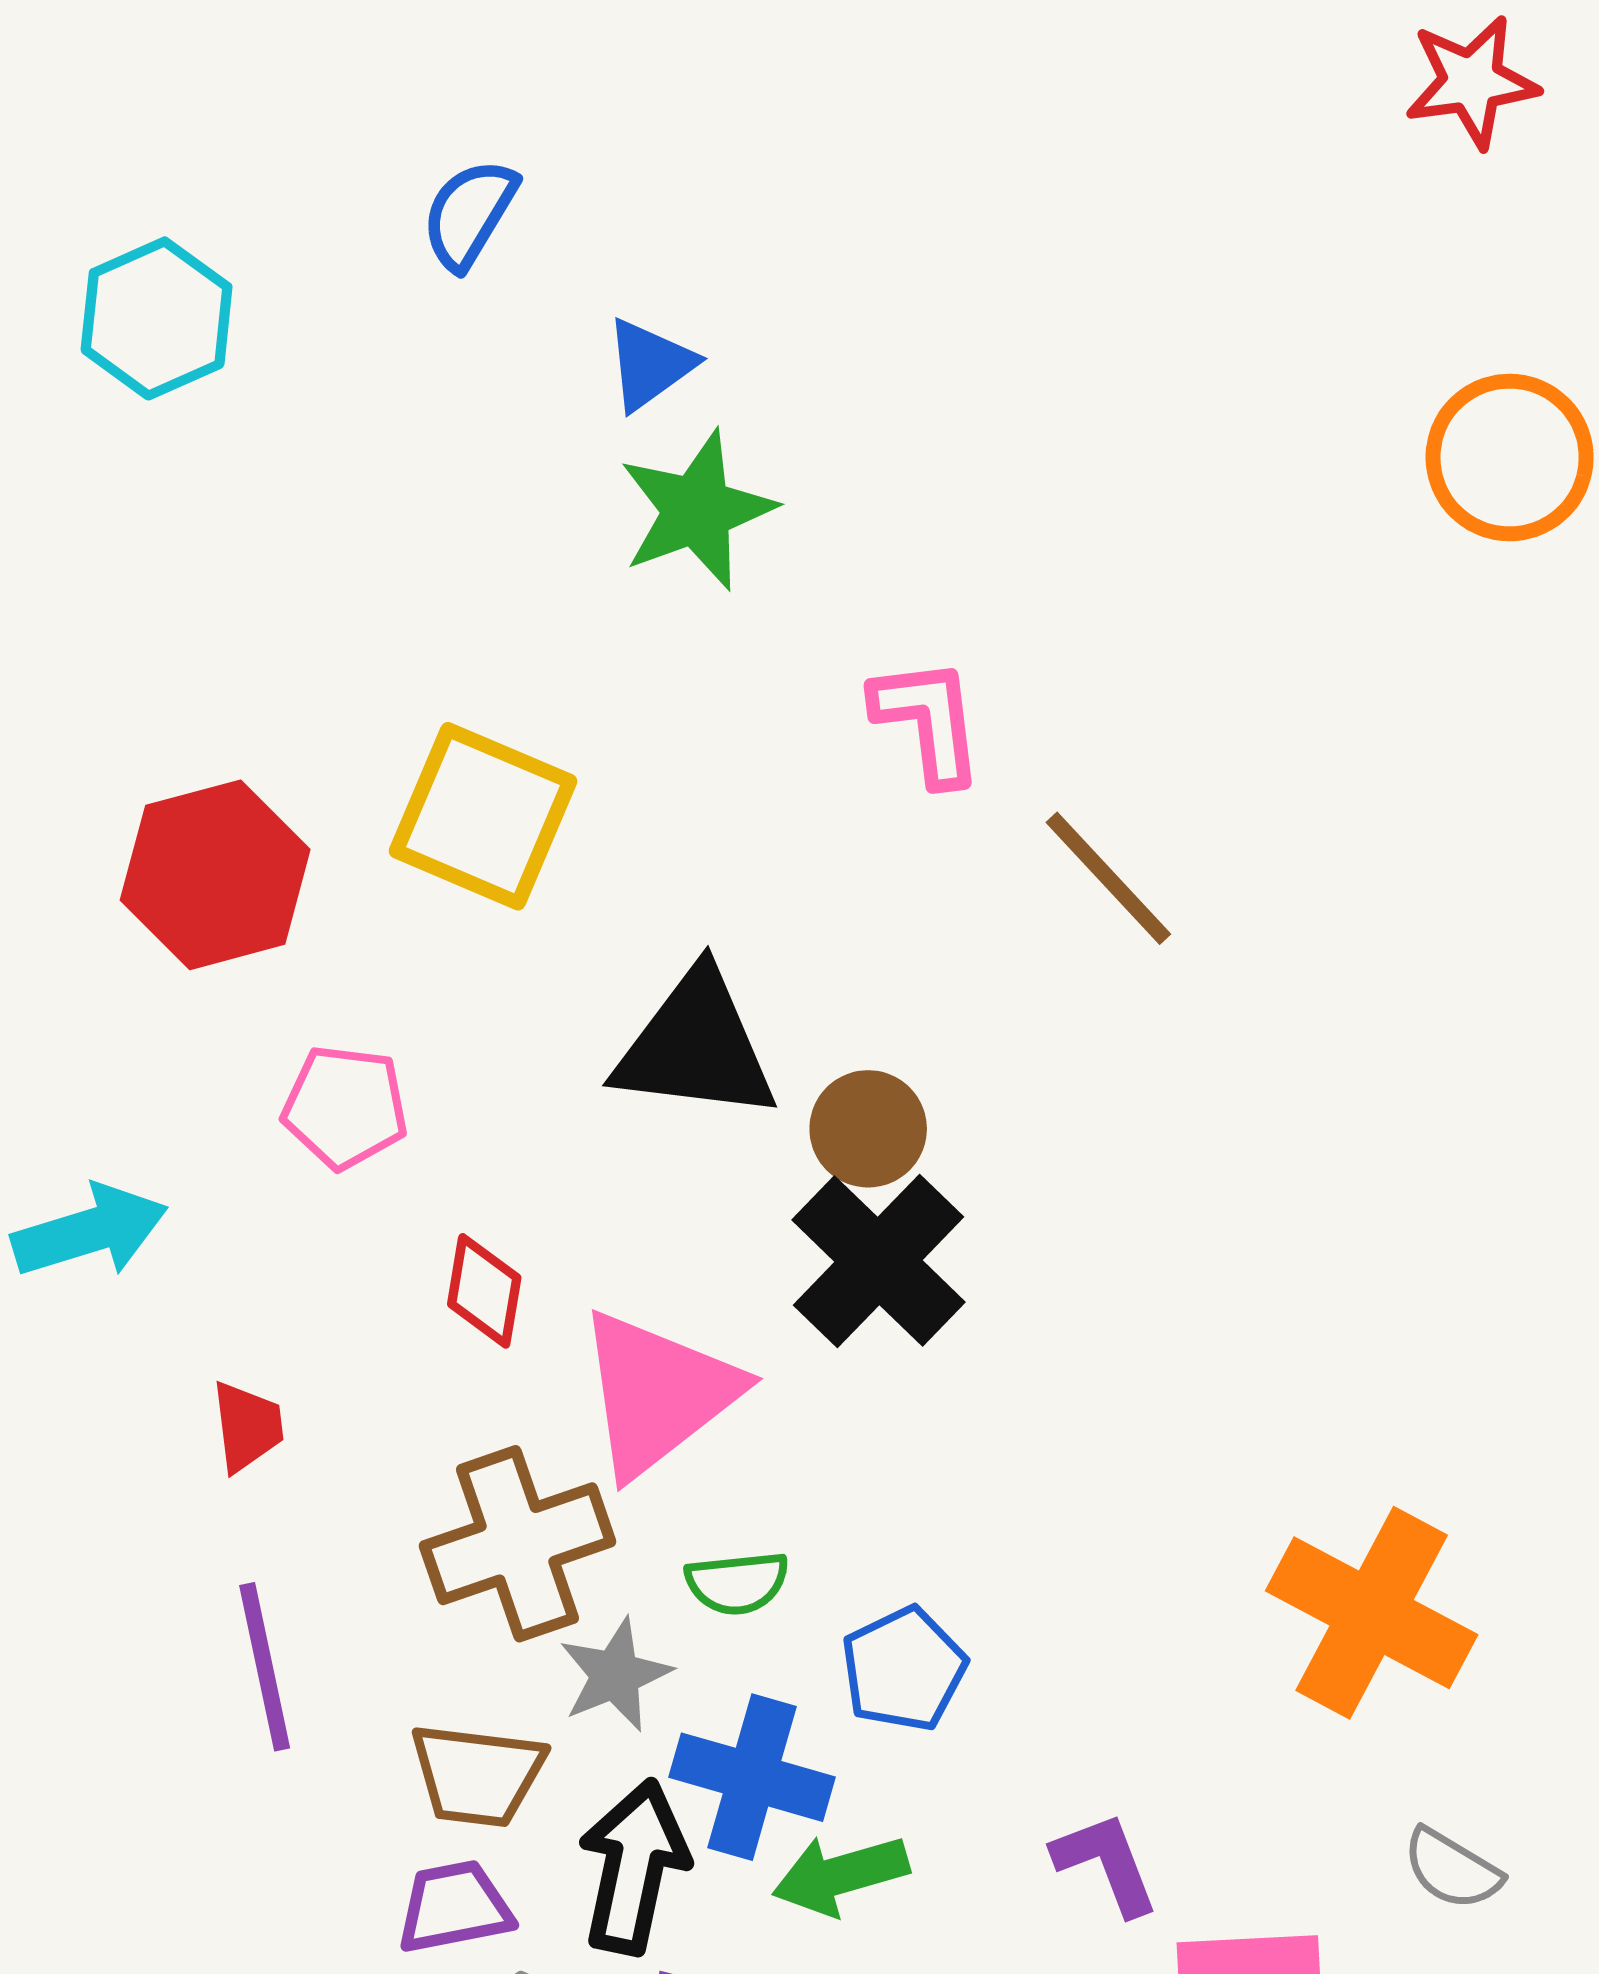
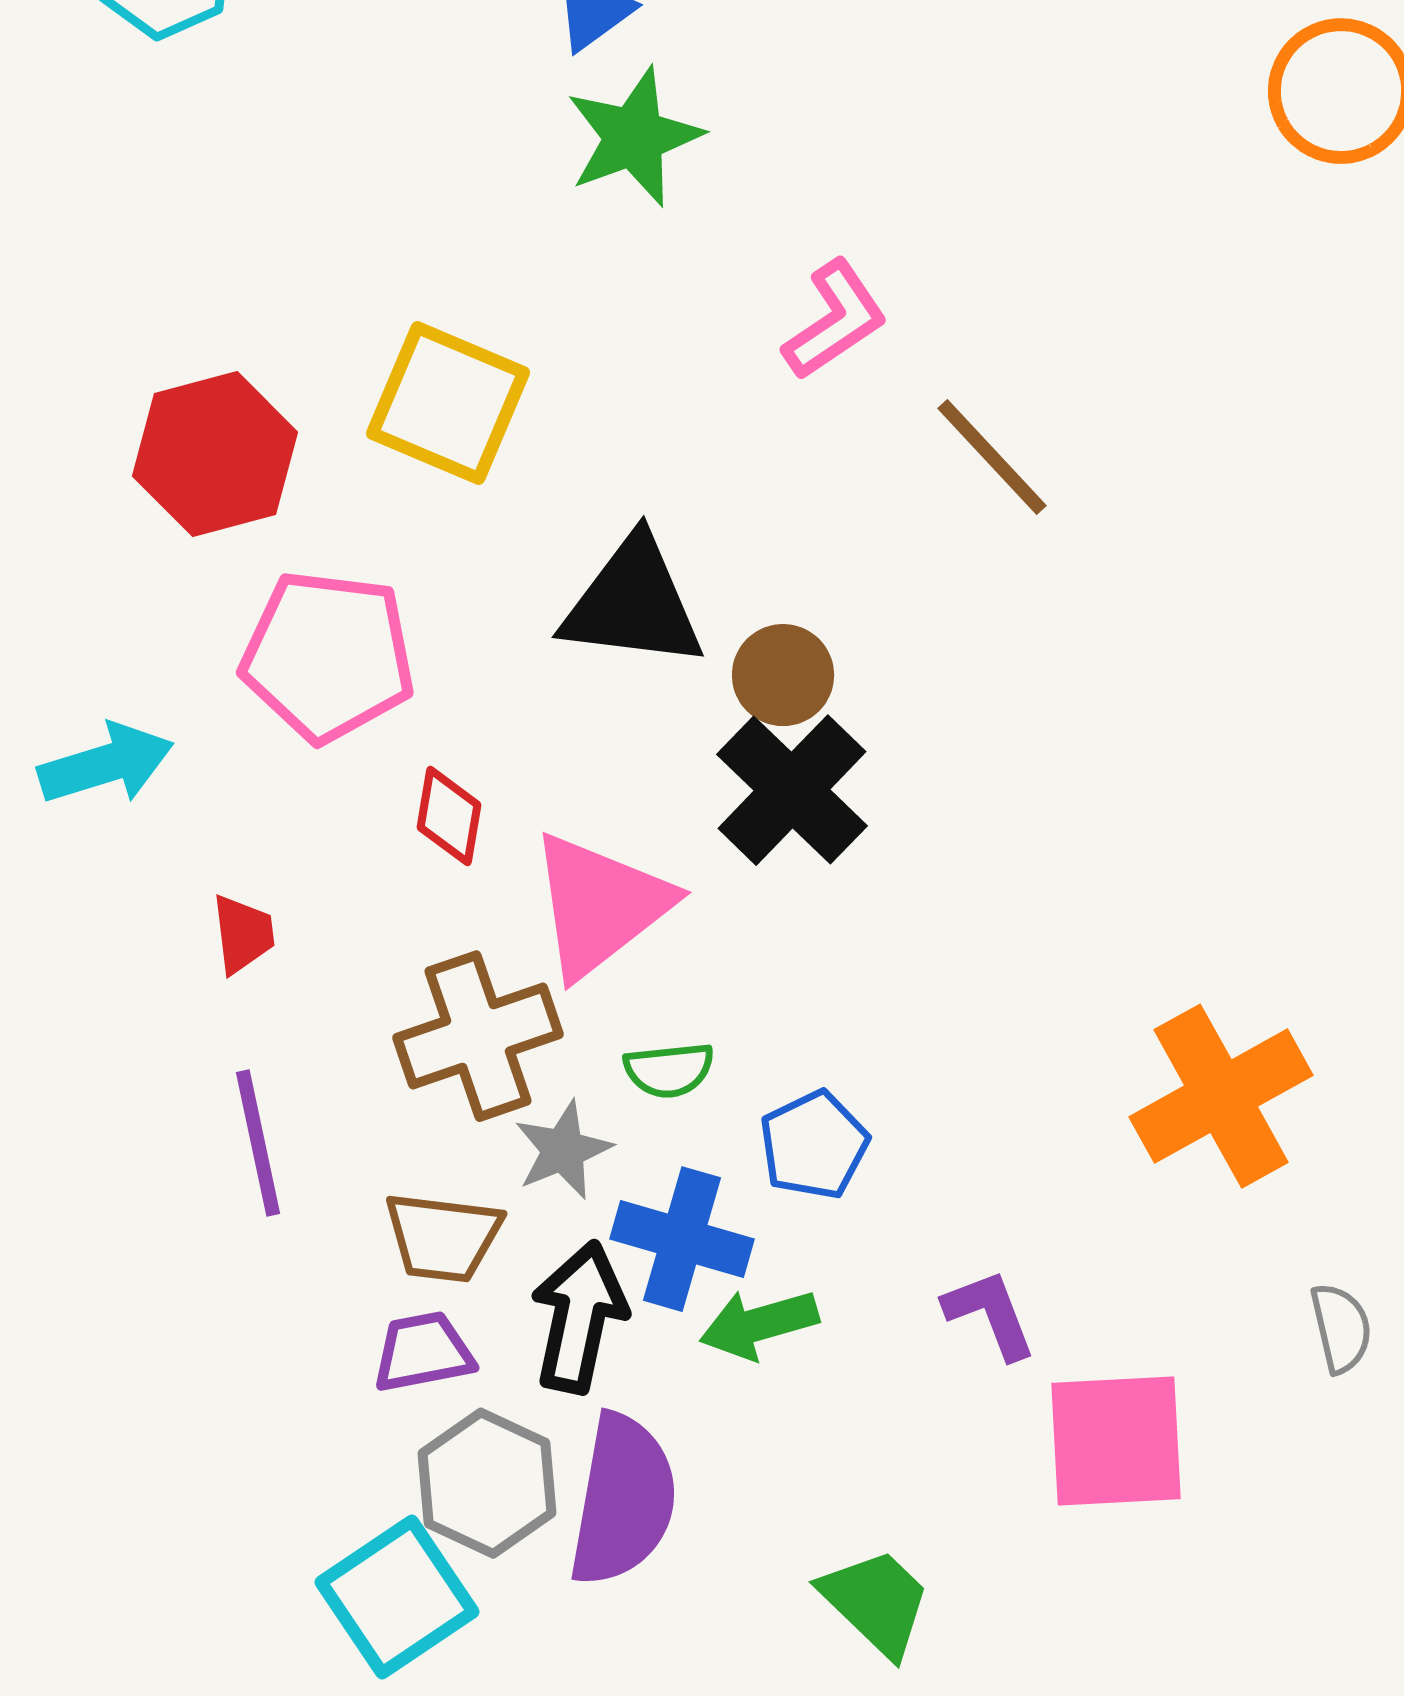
pink L-shape: (928, 721) -> (835, 320), turned 63
pink pentagon: (345, 1107) -> (328, 656), size x1.6
orange cross: (1372, 1613) -> (1221, 1096), turned 33
gray semicircle: (1452, 1869) -> (1341, 1328), moved, turned -134

